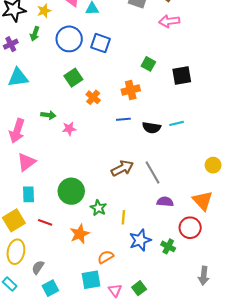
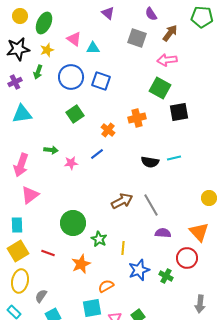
green square: (148, 64) -> (160, 88), moved, size x1.5
orange cross: (131, 90) -> (137, 118), moved
orange cross: (93, 97) -> (108, 130), moved
blue line: (123, 119) -> (97, 154), moved, turned -32
cyan rectangle: (28, 194) -> (17, 225), moved

